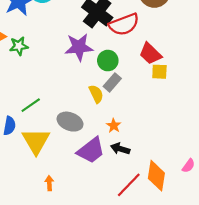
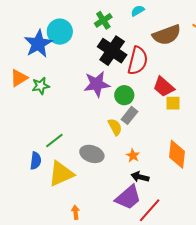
red semicircle: (124, 24) -> (138, 61), turned -52
yellow triangle: (36, 141) -> (61, 174), turned 40
purple trapezoid: (91, 150) -> (128, 197), moved
orange diamond: (156, 176) -> (177, 154), moved

